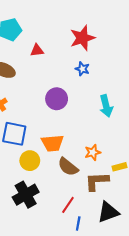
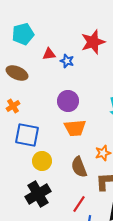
blue star: (82, 69) -> (67, 61), moved
orange trapezoid: (52, 143) -> (75, 128), moved
brown semicircle: (68, 167) -> (79, 167), turned 30

